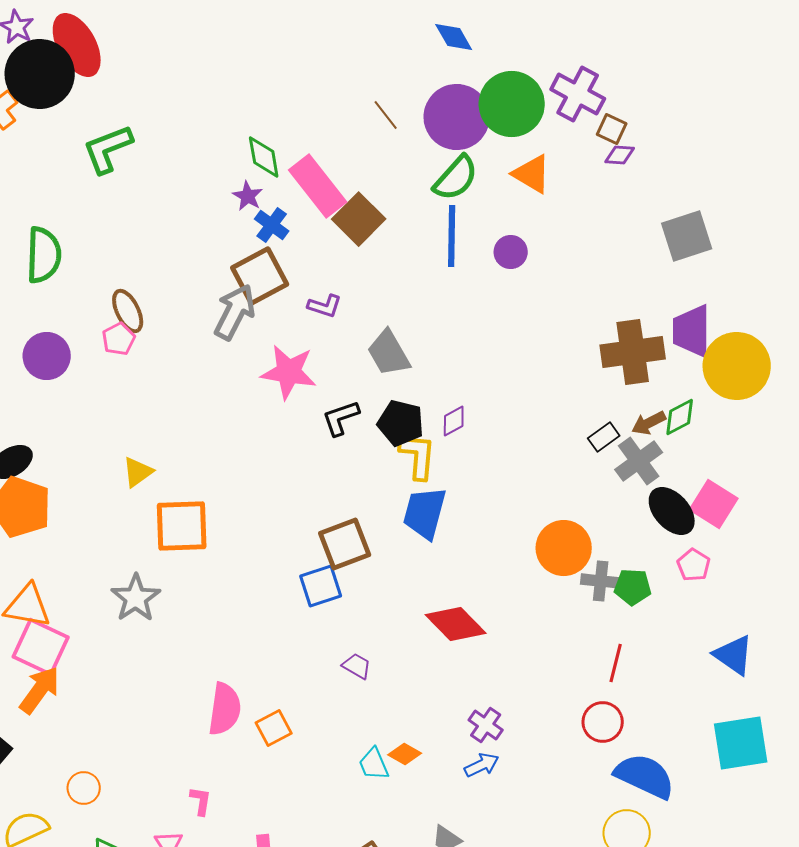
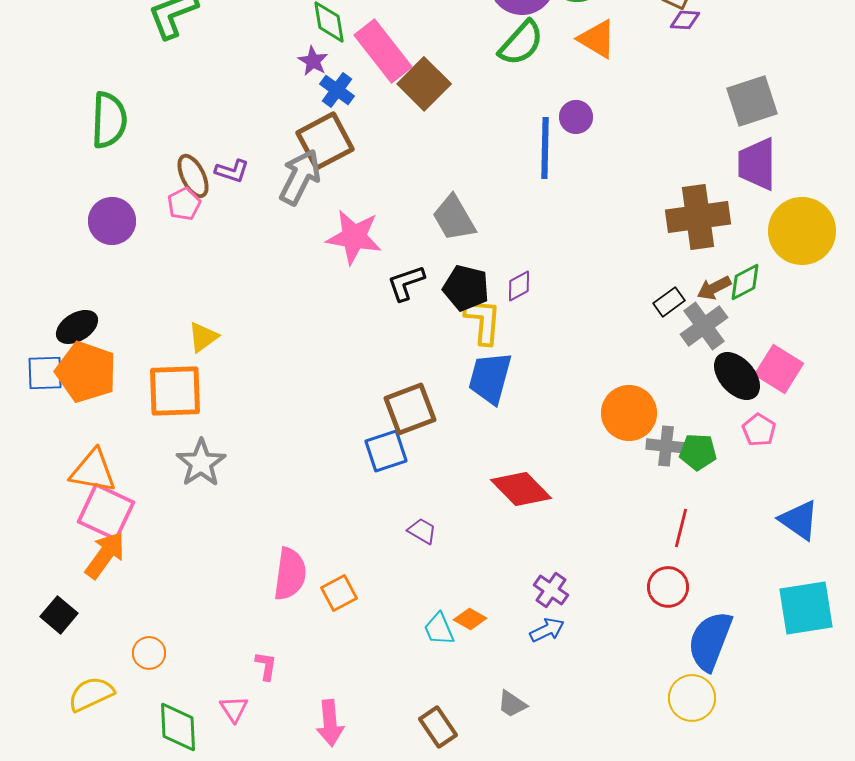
blue line: (452, 236) -> (545, 148), moved
purple L-shape: (325, 306) -> (232, 171), moved
purple trapezoid: (692, 331) -> (757, 164), moved
orange square: (182, 526) -> (175, 391), moved
blue semicircle: (645, 776) -> (710, 641), turned -94

